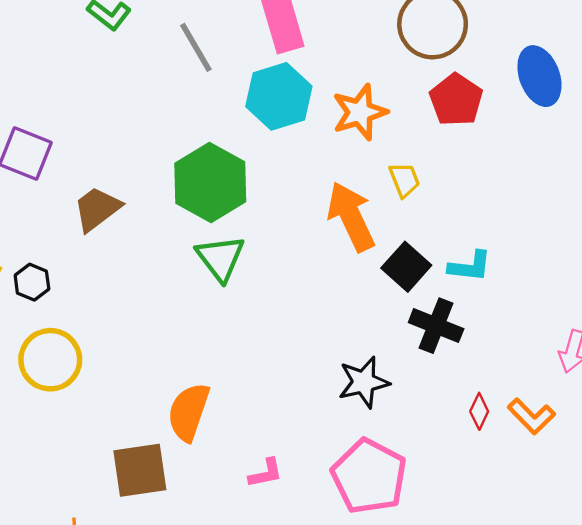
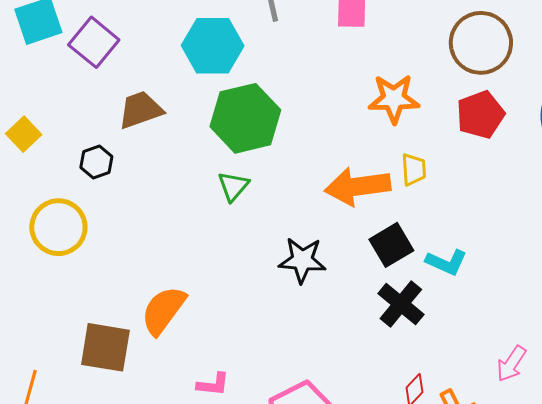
cyan hexagon: (279, 96) -> (213, 46), moved
orange arrow: (351, 216) -> (358, 186), turned -90
green triangle: (220, 258) -> (233, 186), size x0.7
black hexagon: (32, 282) -> (96, 162), moved
black star: (364, 382) -> (302, 260), moved

